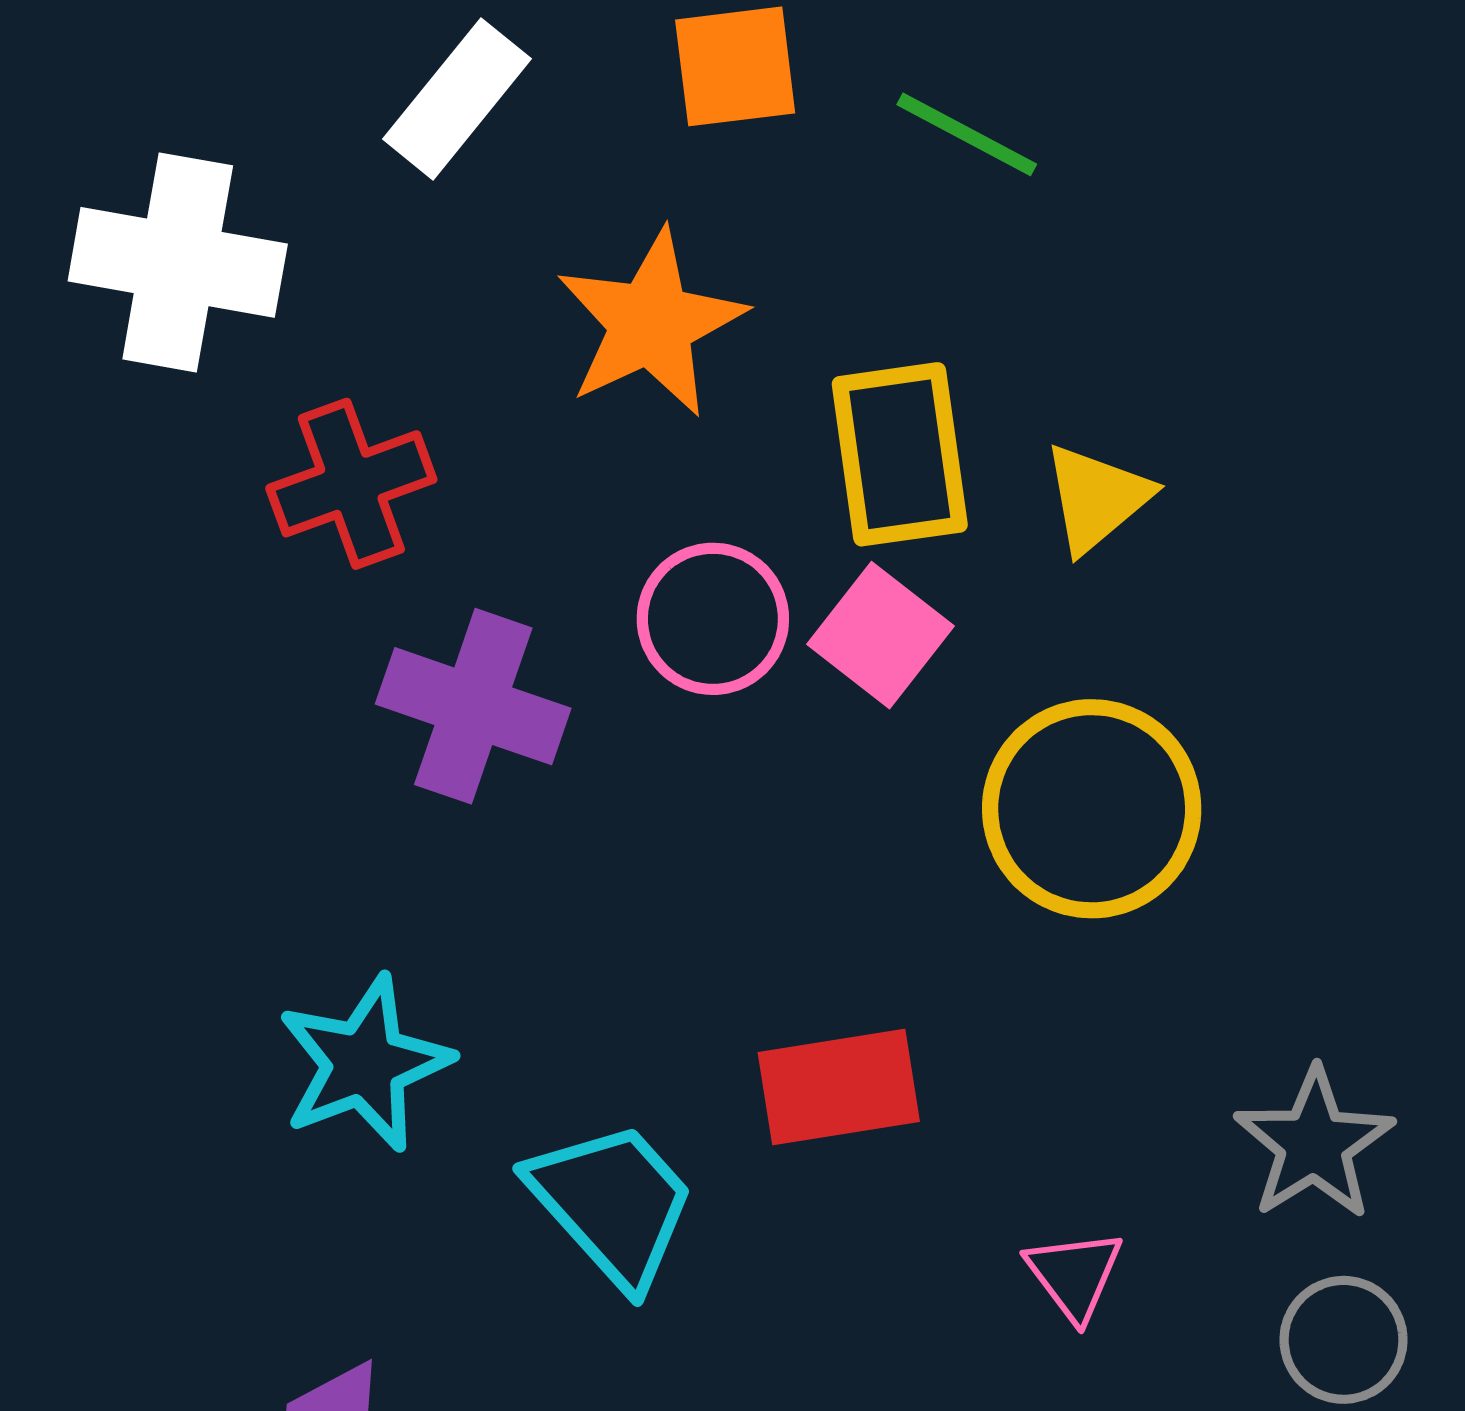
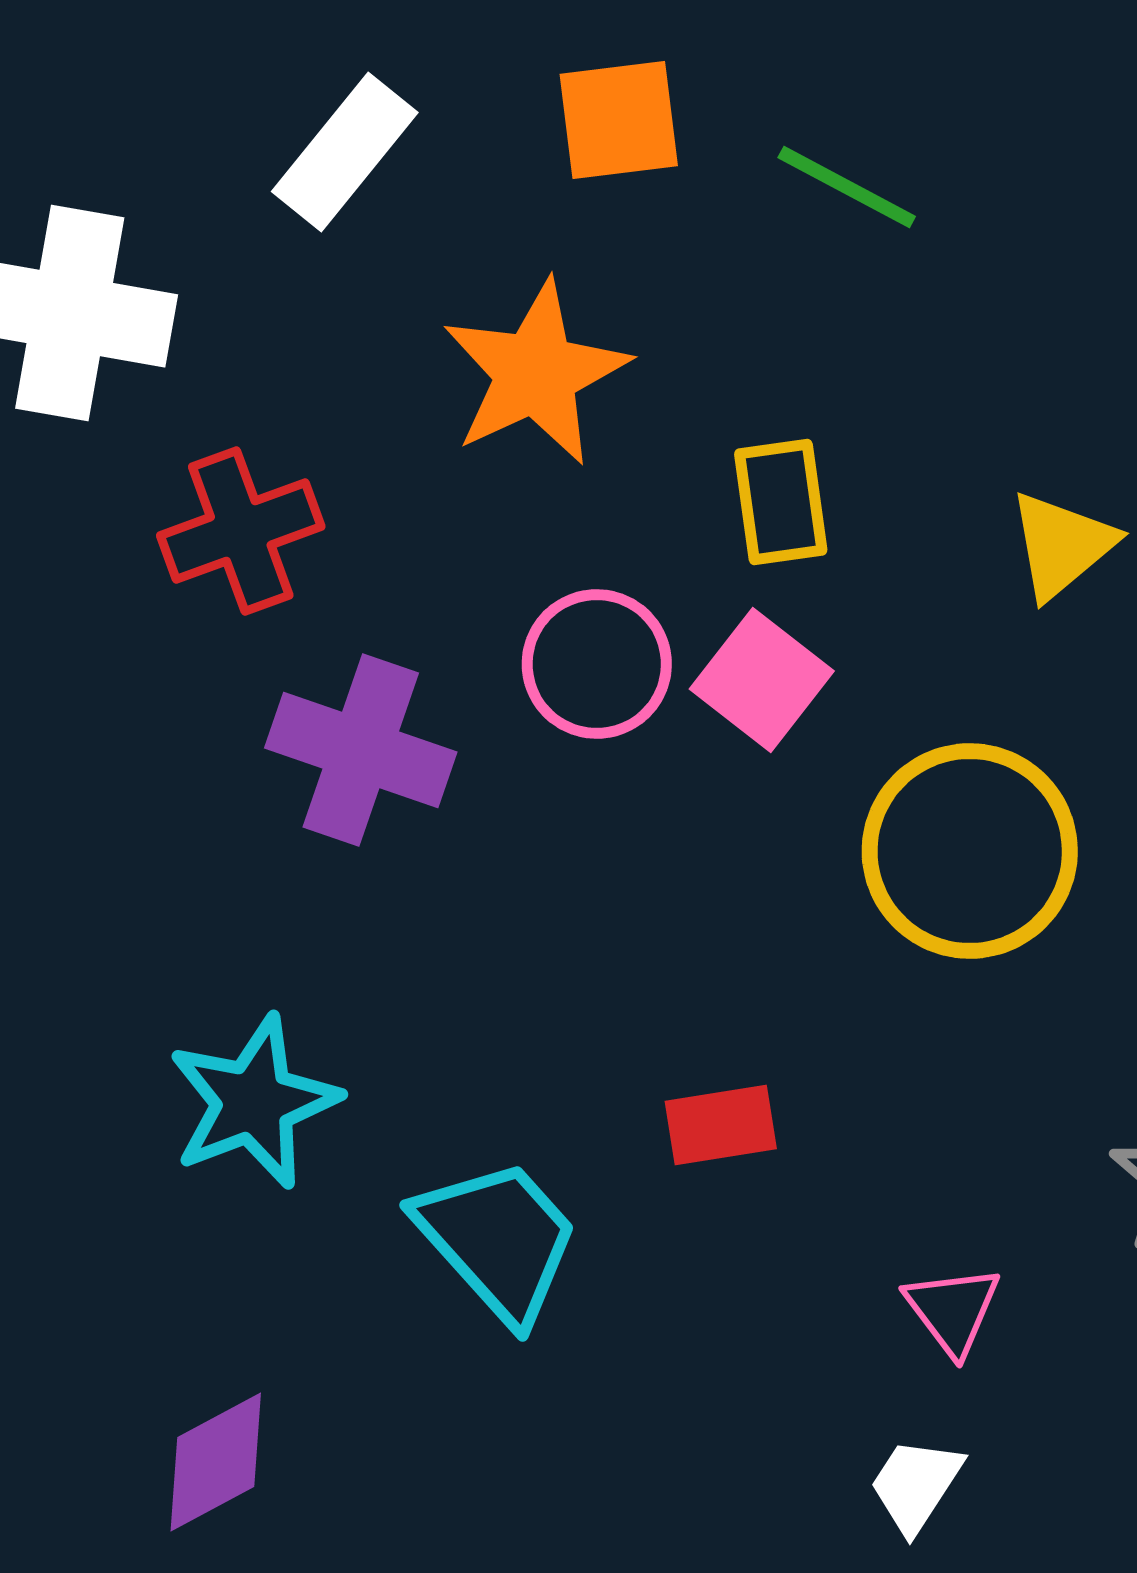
yellow rectangle: (900, 454) -> (781, 502), size x0.7
yellow triangle: (1097, 498) -> (1062, 545), moved
red rectangle: (839, 1087) -> (721, 1125), size x0.7

